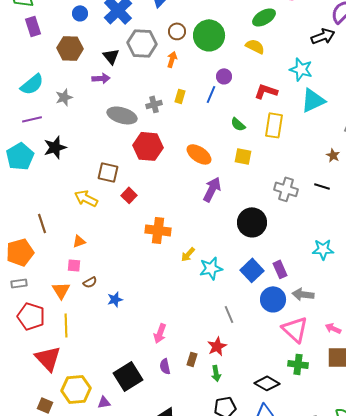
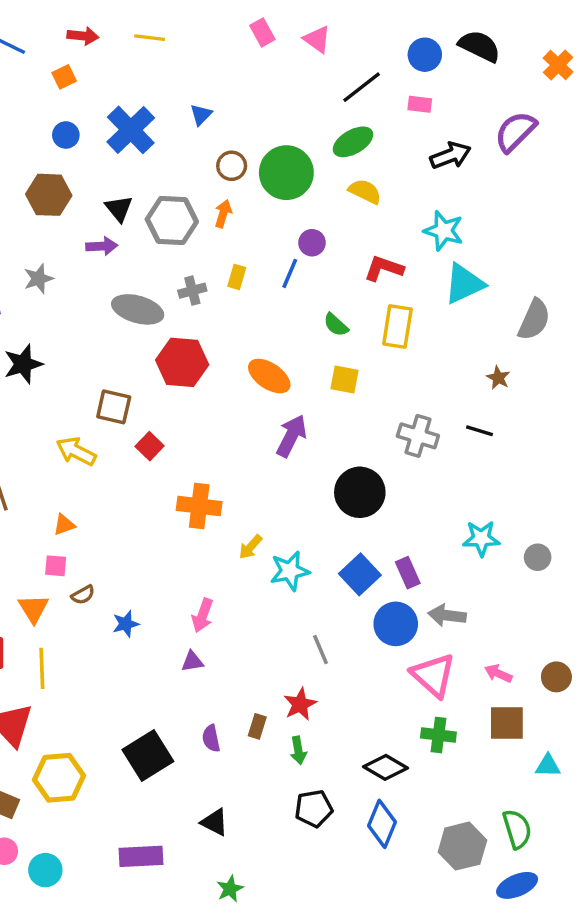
green ellipse: (264, 17) -> (353, 142), moved
black arrow: (323, 36) -> (450, 156), moved
gray hexagon: (142, 43) -> (172, 220), moved
pink arrow: (160, 333) -> (203, 615), moved
purple triangle: (104, 402) -> (192, 661), moved

